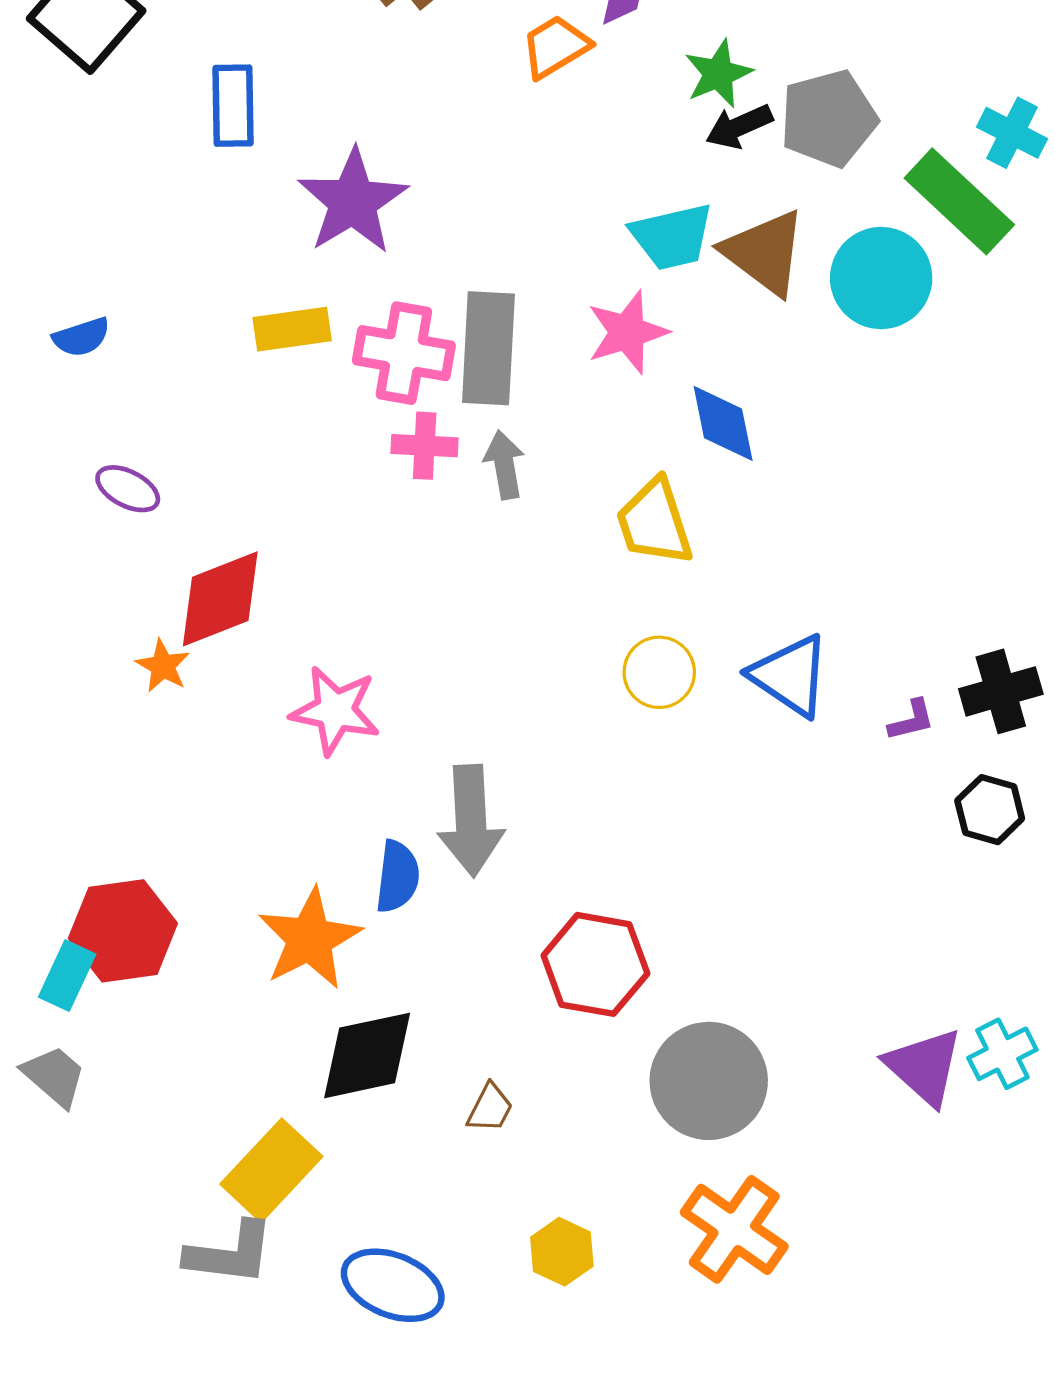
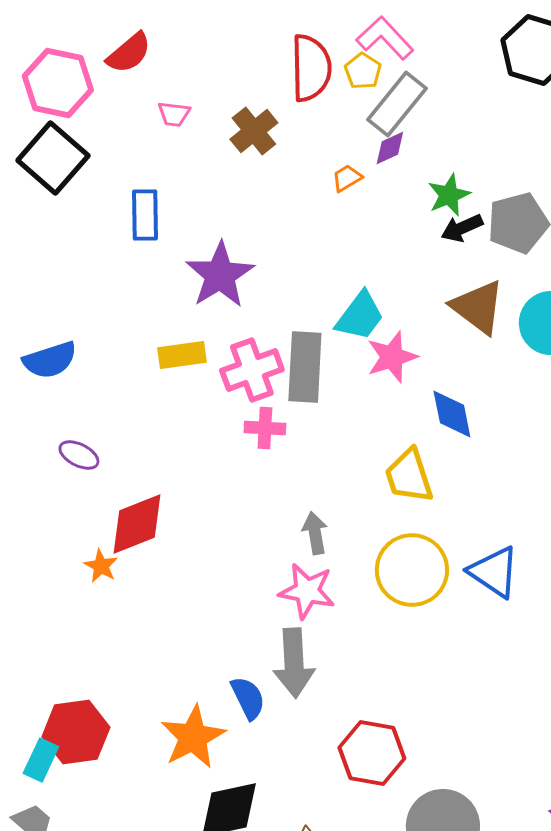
orange trapezoid: (555, 47) -> (347, 178), size x0.7
cyan trapezoid: (672, 237) -> (360, 316), moved, turned -40
blue semicircle: (81, 337) -> (50, 360), size x1.5
pink cross: (404, 353) -> (252, 370), turned -30
gray arrow: (504, 465) -> (315, 533), moved
yellow circle: (659, 672) -> (412, 570), size x1.6
pink star: (335, 711) -> (307, 591), moved
blue semicircle: (397, 877) -> (248, 698), turned -33

